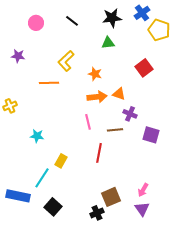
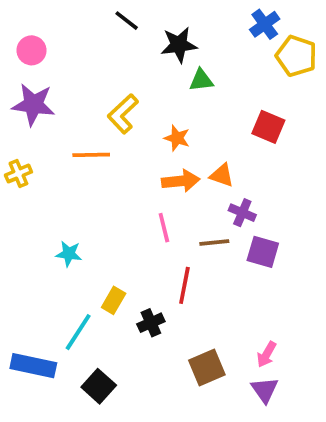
black star: (112, 18) -> (179, 45), moved
black line: (72, 21) -> (127, 21), moved
pink circle: (36, 23) -> (31, 50), moved
purple star: (18, 56) -> (33, 104), size x1.6
red square: (144, 68) -> (268, 127), turned -30
yellow cross: (10, 106) -> (18, 173), moved
purple square: (151, 135) -> (263, 252), moved
black cross: (97, 213) -> (151, 323), moved

